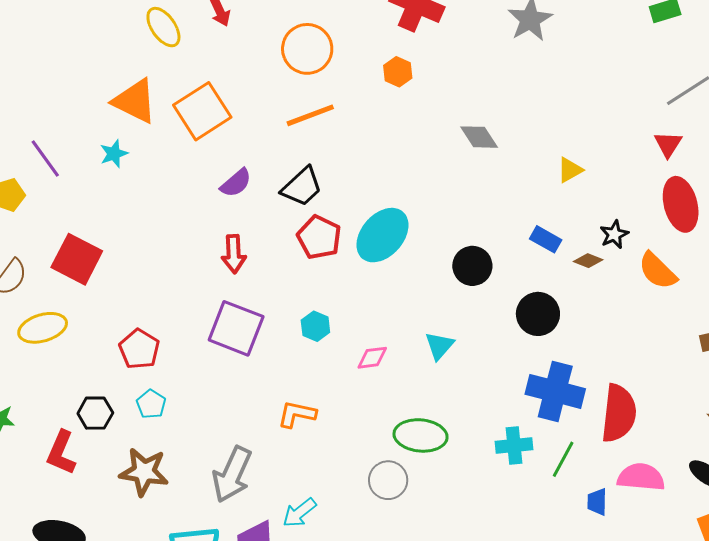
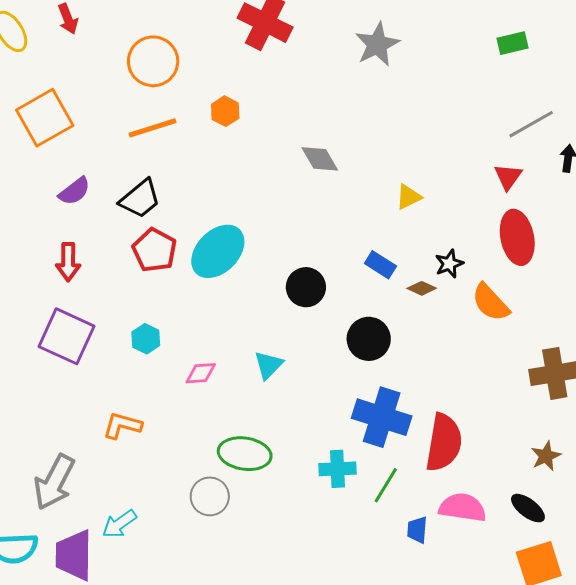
orange hexagon: (398, 72) -> (225, 111), moved

